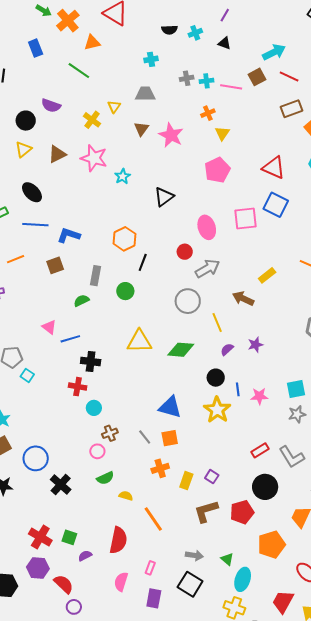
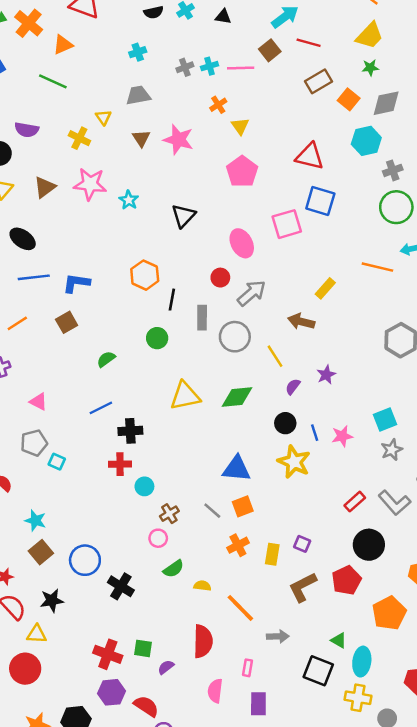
gray rectangle: (95, 276) -> (202, 318), moved
pink triangle: (49, 327) -> (39, 402), moved
gray arrow: (194, 555) -> (278, 636), moved
black square: (190, 584) -> (318, 671), moved

